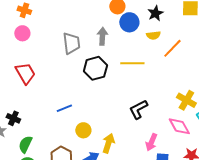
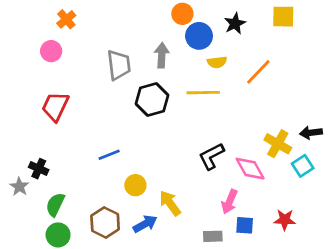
orange cross: (24, 10) -> (66, 19), moved, turned 32
yellow semicircle: (153, 35) -> (217, 62), moved
red trapezoid: (25, 73) -> (55, 106), turned -125
pink diamond: (179, 126) -> (250, 169), moved
yellow arrow: (108, 143) -> (170, 203), turned -54

